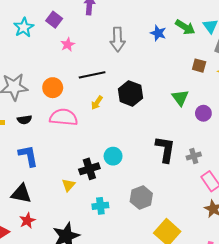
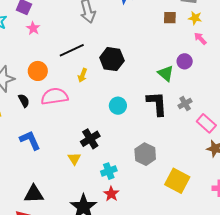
pink star: (68, 45) -> (33, 28), moved
green triangle: (180, 98) -> (166, 73), moved
black semicircle: (24, 120) -> (24, 101), moved, turned -96
cyan circle: (113, 156) -> (118, 106), moved
black triangle: (21, 194) -> (34, 194), moved
red star: (27, 221) -> (111, 194), moved

